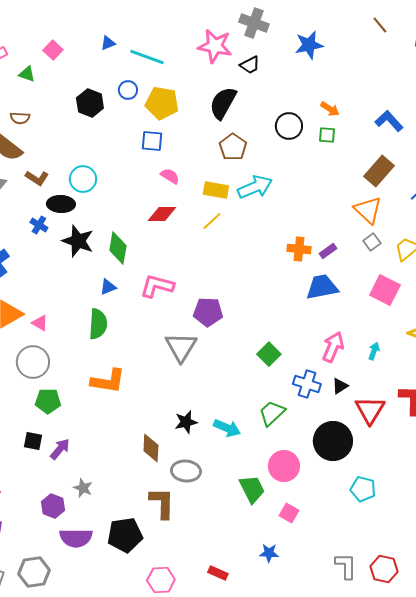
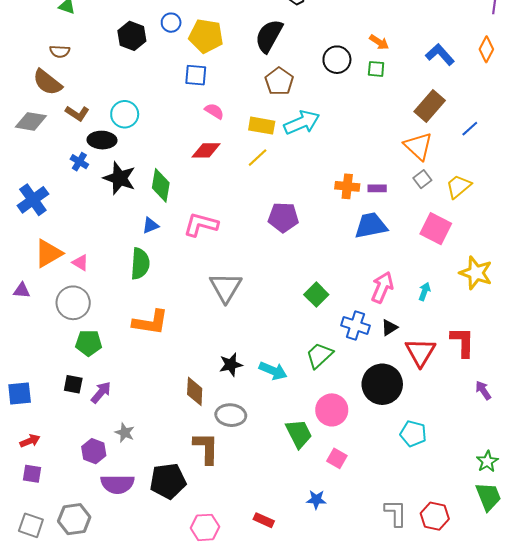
purple rectangle: (328, 251) -> (377, 188), turned 36
purple pentagon: (208, 312) -> (283, 217), moved

